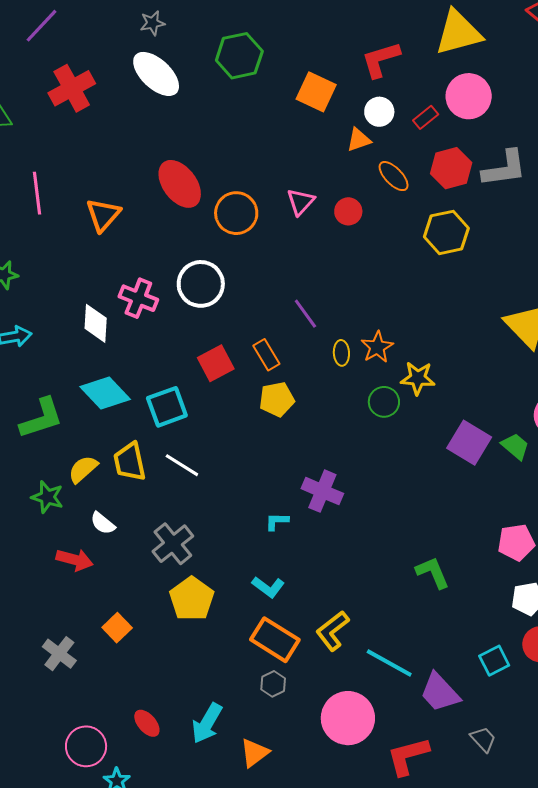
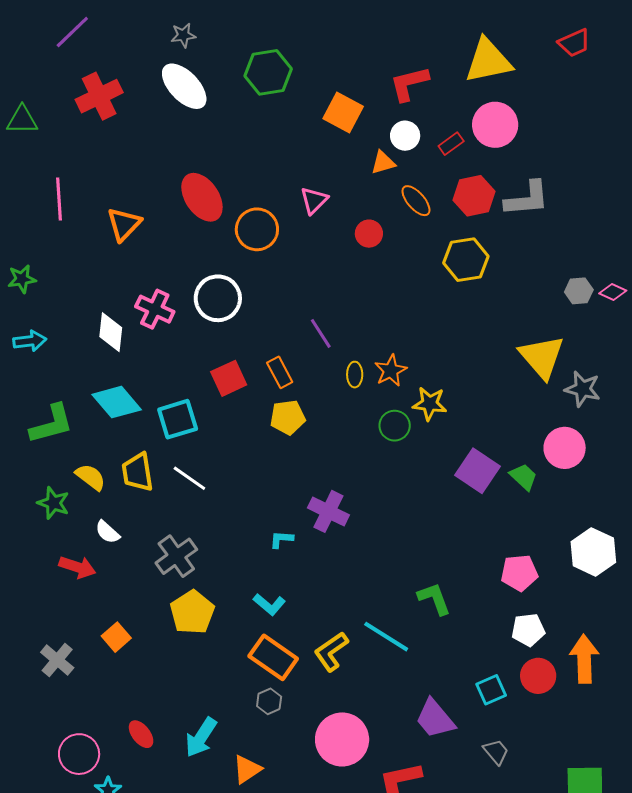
pink triangle: (301, 202) -> (314, 200), moved
yellow semicircle: (83, 469) -> (90, 477), turned 76
cyan line: (389, 663) -> (386, 637), moved
gray trapezoid: (483, 739) -> (496, 752), moved

